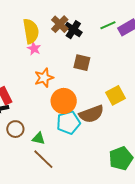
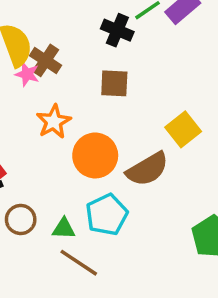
brown cross: (60, 24) -> (45, 60), moved
black cross: (73, 30) -> (117, 30), moved
cyan pentagon: (68, 123) -> (107, 215), moved

